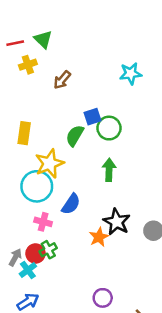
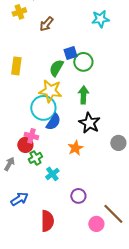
yellow star: (49, 164) -> (50, 91), moved, turned 30
cyan circle: (37, 186) -> (43, 108), moved
black star: (117, 222) -> (89, 123), moved
red circle: (35, 254) -> (25, 145), moved
cyan cross: (28, 270) -> (52, 174), moved

